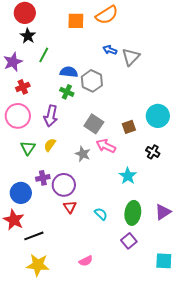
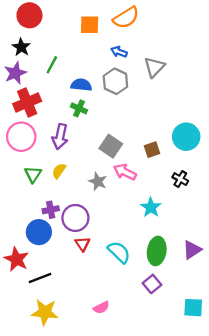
black star: (28, 36) -> (21, 47), moved
blue arrow: (110, 50) -> (119, 52), moved
gray hexagon: (92, 81) -> (115, 81), moved
red cross: (23, 87) -> (27, 103), size x1.6
blue circle: (21, 193) -> (39, 232), moved
cyan semicircle: (101, 214) -> (119, 252), size x1.5

